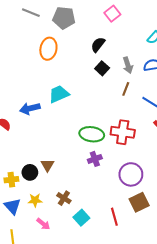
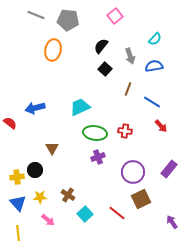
gray arrow: (128, 65) -> (130, 56), moved
cyan trapezoid: (59, 94) -> (80, 107), moved
red cross: (123, 132) -> (125, 131), size x0.6
brown triangle: (47, 165) -> (52, 148), moved
red line: (114, 217) -> (117, 213), turned -36

